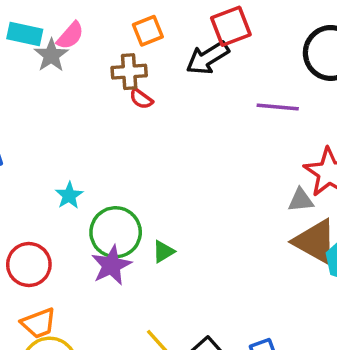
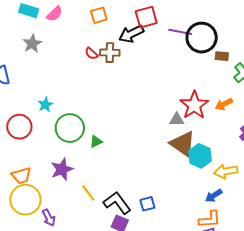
gray star: (51, 55) -> (32, 44), moved
brown cross: (129, 72) -> (110, 53), moved
purple line: (278, 107) -> (180, 32), moved
red circle: (29, 265) -> (19, 127), moved
purple star: (111, 265) -> (62, 169), moved

